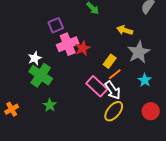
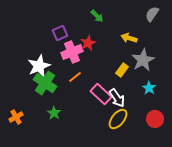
red star: (83, 48) -> (88, 43), moved
white star: (35, 58) -> (39, 66), size x1.6
yellow rectangle: (110, 61) -> (122, 70), moved
orange line: (115, 74) -> (75, 77), moved

